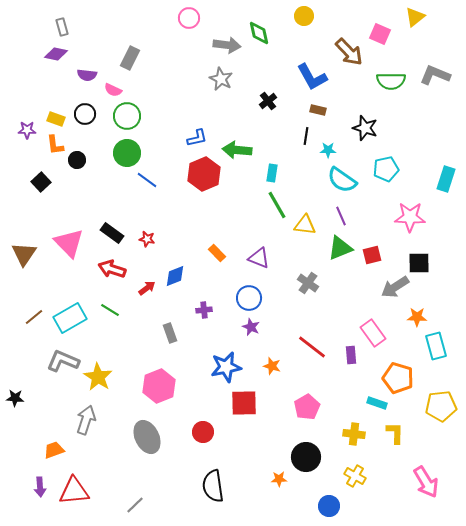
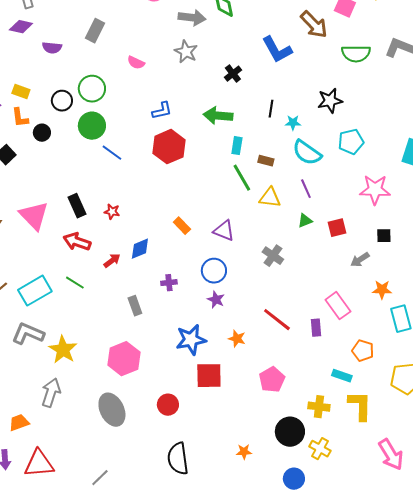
pink semicircle: (113, 90) -> (136, 63), moved
brown rectangle: (318, 110) -> (266, 161), moved
black circle: (85, 114) -> (62, 101), moved
black star: (365, 128) -> (330, 101), turned -30
green arrow: (237, 150) -> (218, 116), moved
black rectangle: (112, 233) -> (77, 206), turned 30
green triangle: (340, 248) -> (305, 221), size x0.6
black square: (419, 263) -> (384, 236), size x0.7
gray arrow: (395, 287) -> (360, 260), size x0.7
orange pentagon: (398, 378) -> (363, 351), size x0.7
yellow L-shape: (395, 433) -> (360, 406), size x1.4
black circle: (306, 457) -> (290, 432), moved

